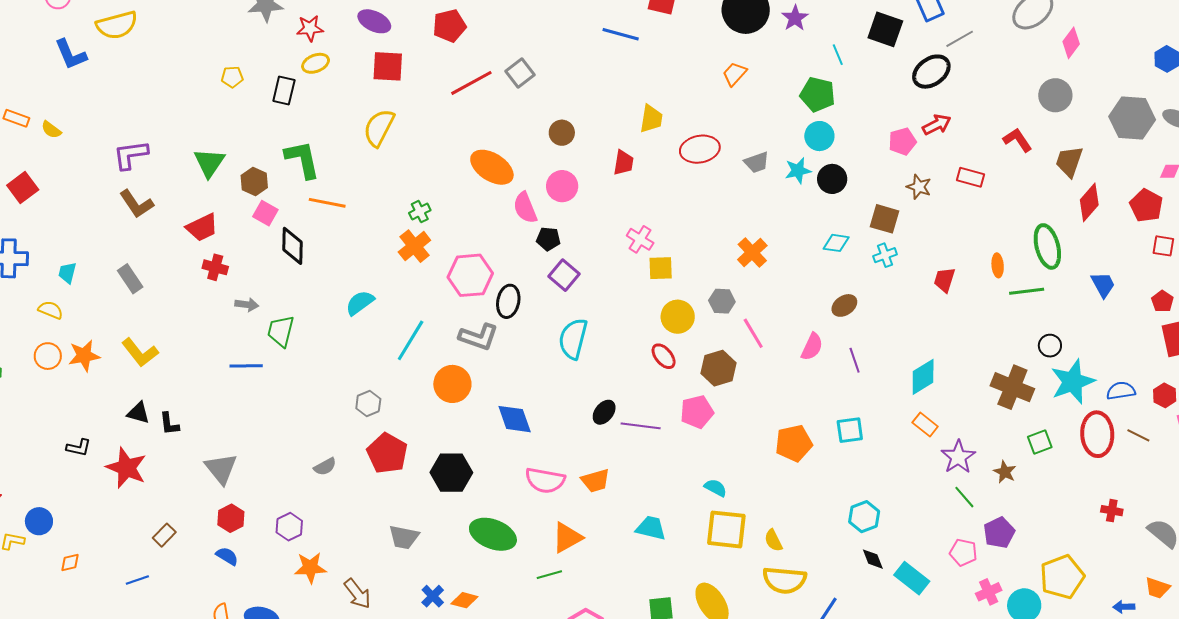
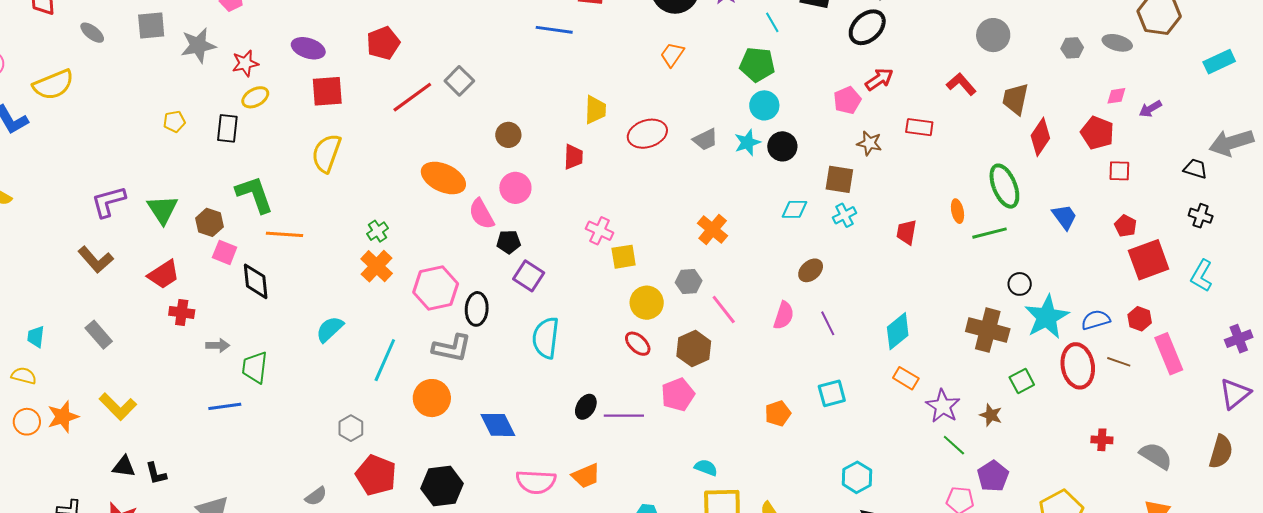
gray hexagon: (1132, 118) -> (1072, 48), size x0.5
purple L-shape: (131, 155) -> (108, 202), moved
orange pentagon: (794, 443) -> (778, 413), size x0.7

